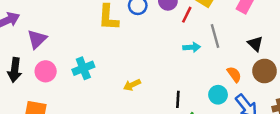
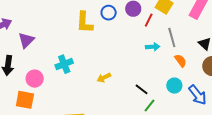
pink circle: (46, 71) -> (35, 79), moved
orange semicircle: (234, 74) -> (181, 61), moved
black line: (178, 99) -> (142, 89), turned -56

